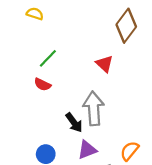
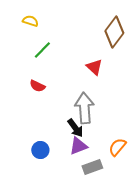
green line: (48, 58) -> (42, 50), moved
black arrow: (74, 123) -> (75, 128), moved

